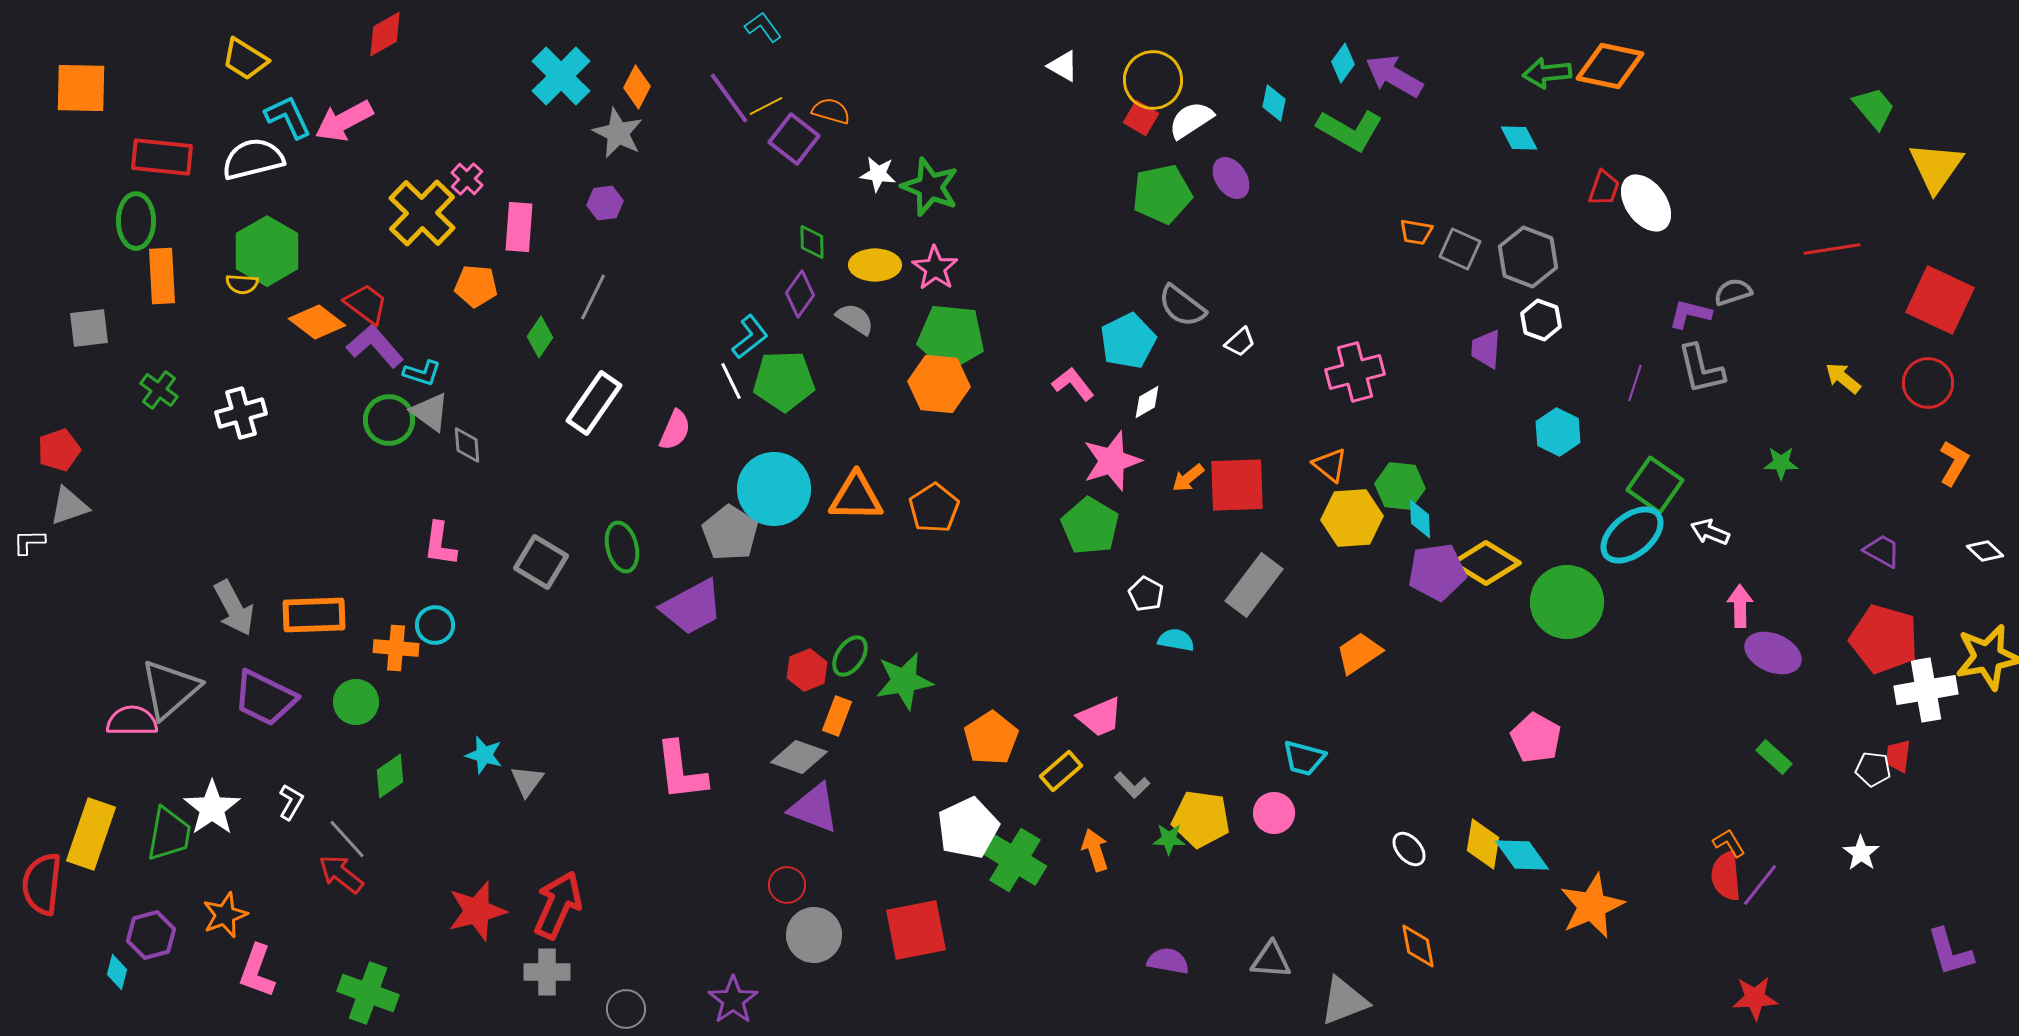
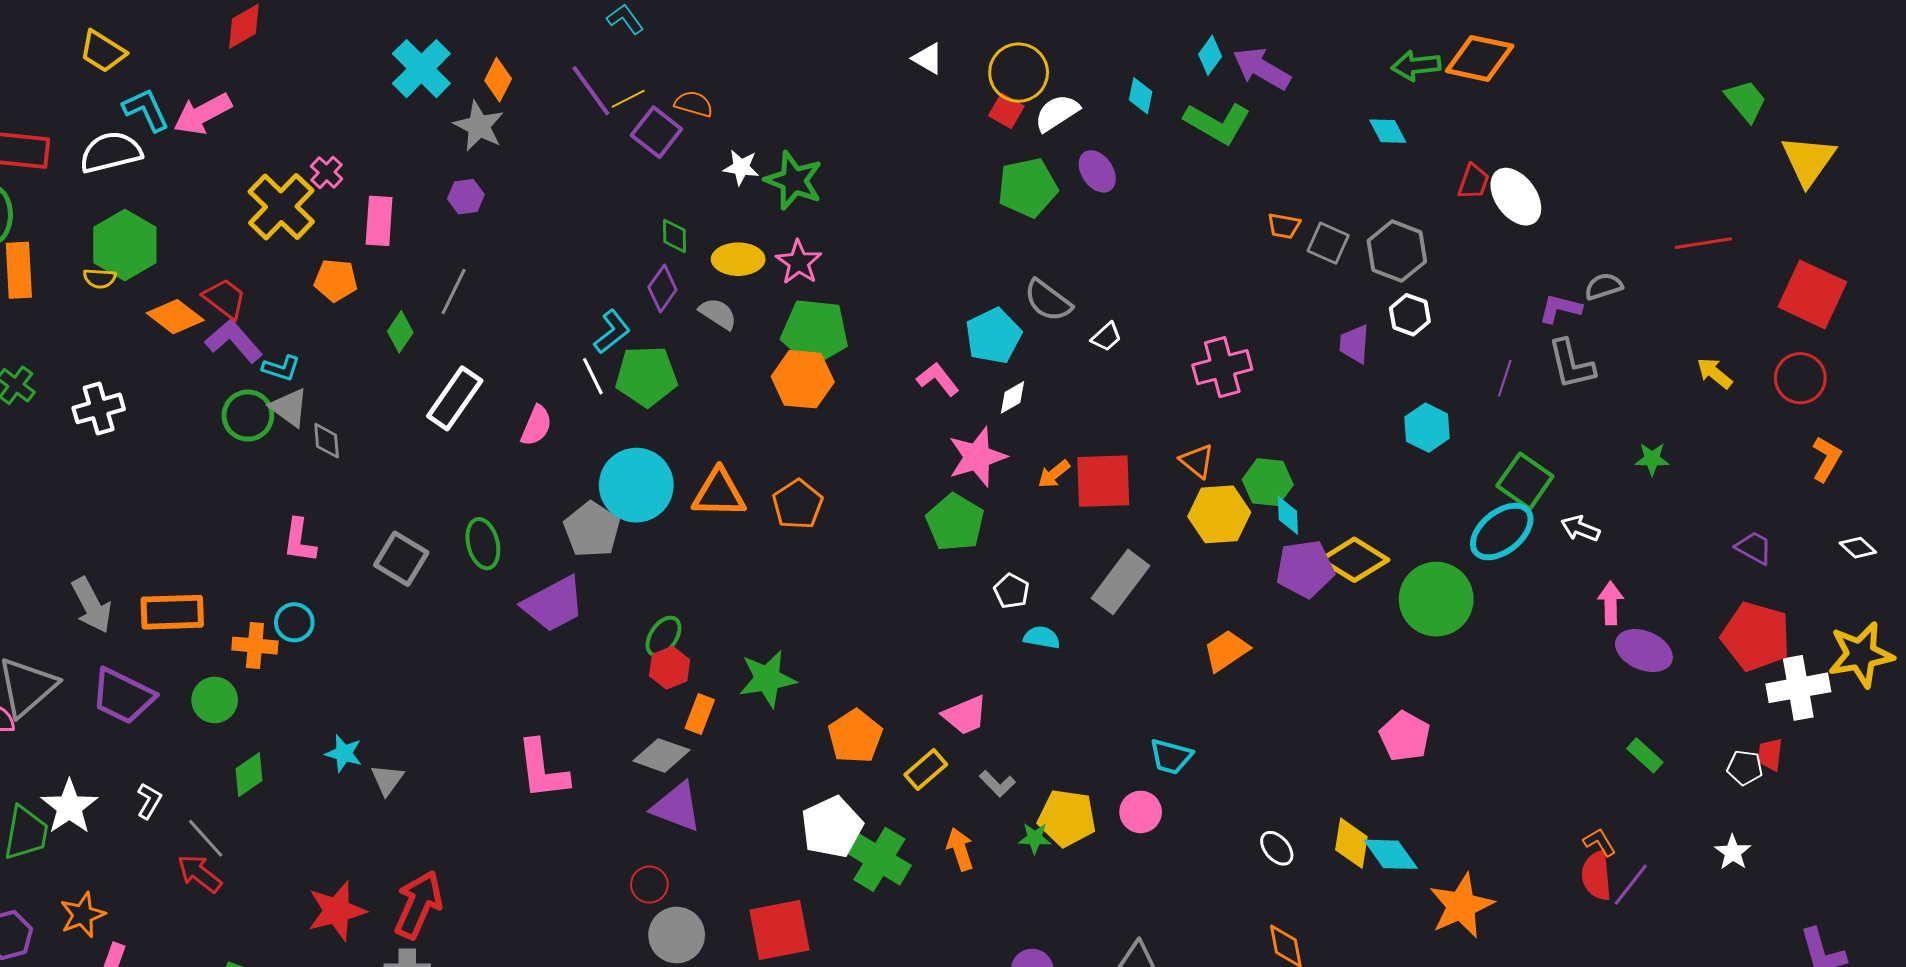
green ellipse: (850, 656) -> (663, 636), moved

